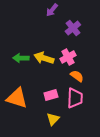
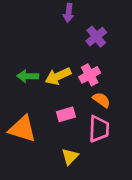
purple arrow: (52, 10) -> (69, 13), turned -32
yellow arrow: (44, 58) -> (58, 76), turned -42
pink rectangle: (51, 95) -> (66, 114), moved

